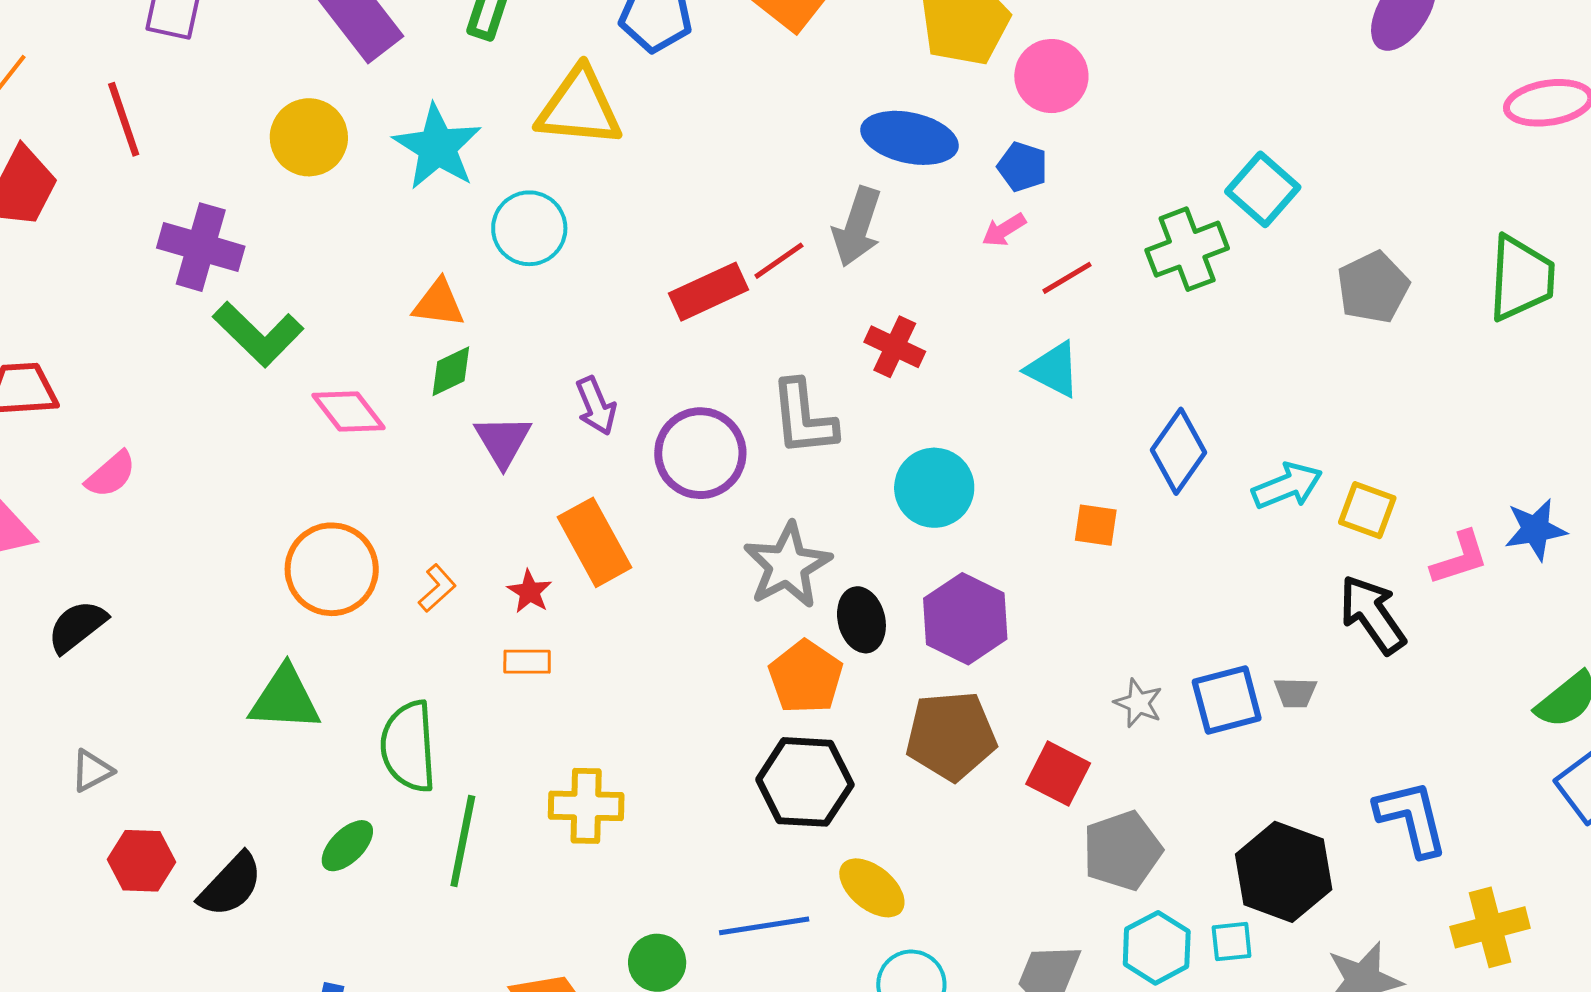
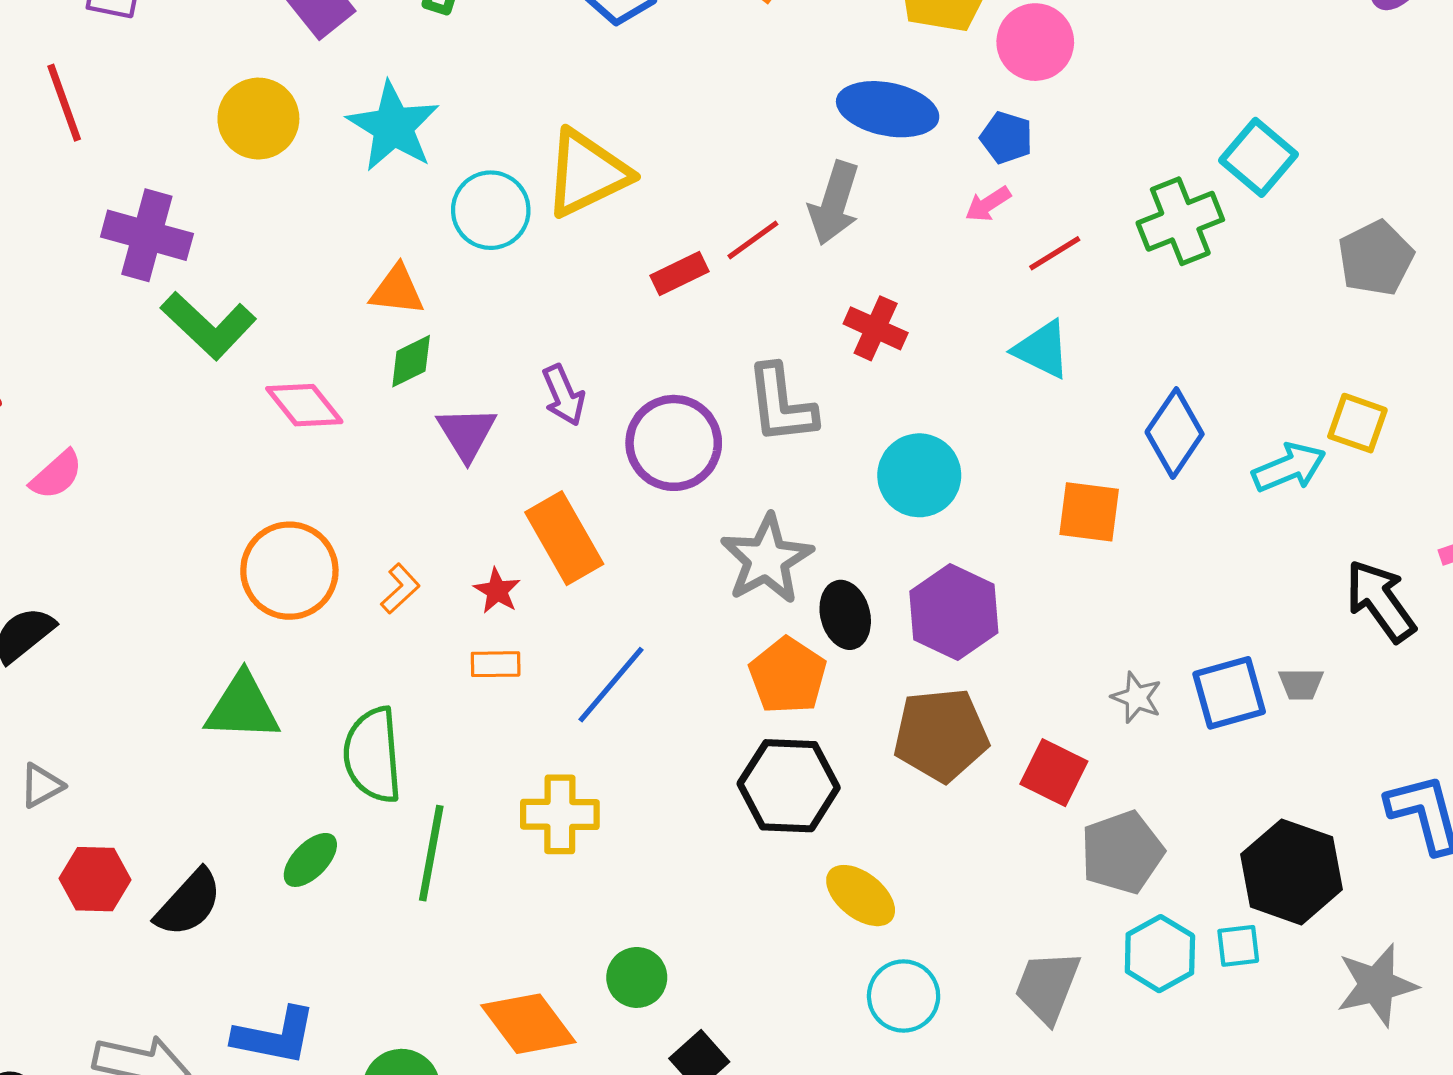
yellow triangle: (579, 107) -> (587, 173), moved, turned -30
red rectangle: (708, 292) -> (680, 274), size x0.7
yellow square: (1367, 510) -> (1357, 423), moved
orange square: (1096, 525) -> (1089, 512), size x1.4
blue line: (764, 926) -> (611, 685), moved, turned -40

